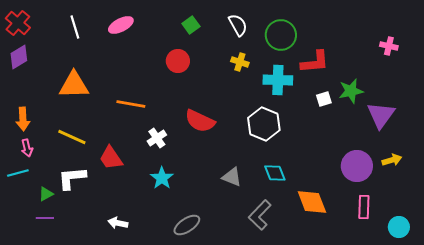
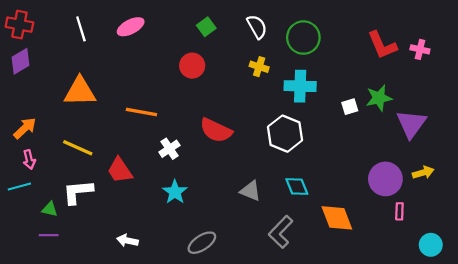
red cross: (18, 23) -> (19, 25), turned -30
red L-shape: (315, 62) -> (382, 45), moved, turned 72
orange arrow: (23, 119) -> (25, 128), turned -130
green triangle: (46, 194) -> (50, 209), turned 42
pink rectangle: (364, 207) -> (399, 211), moved, size x0.7

